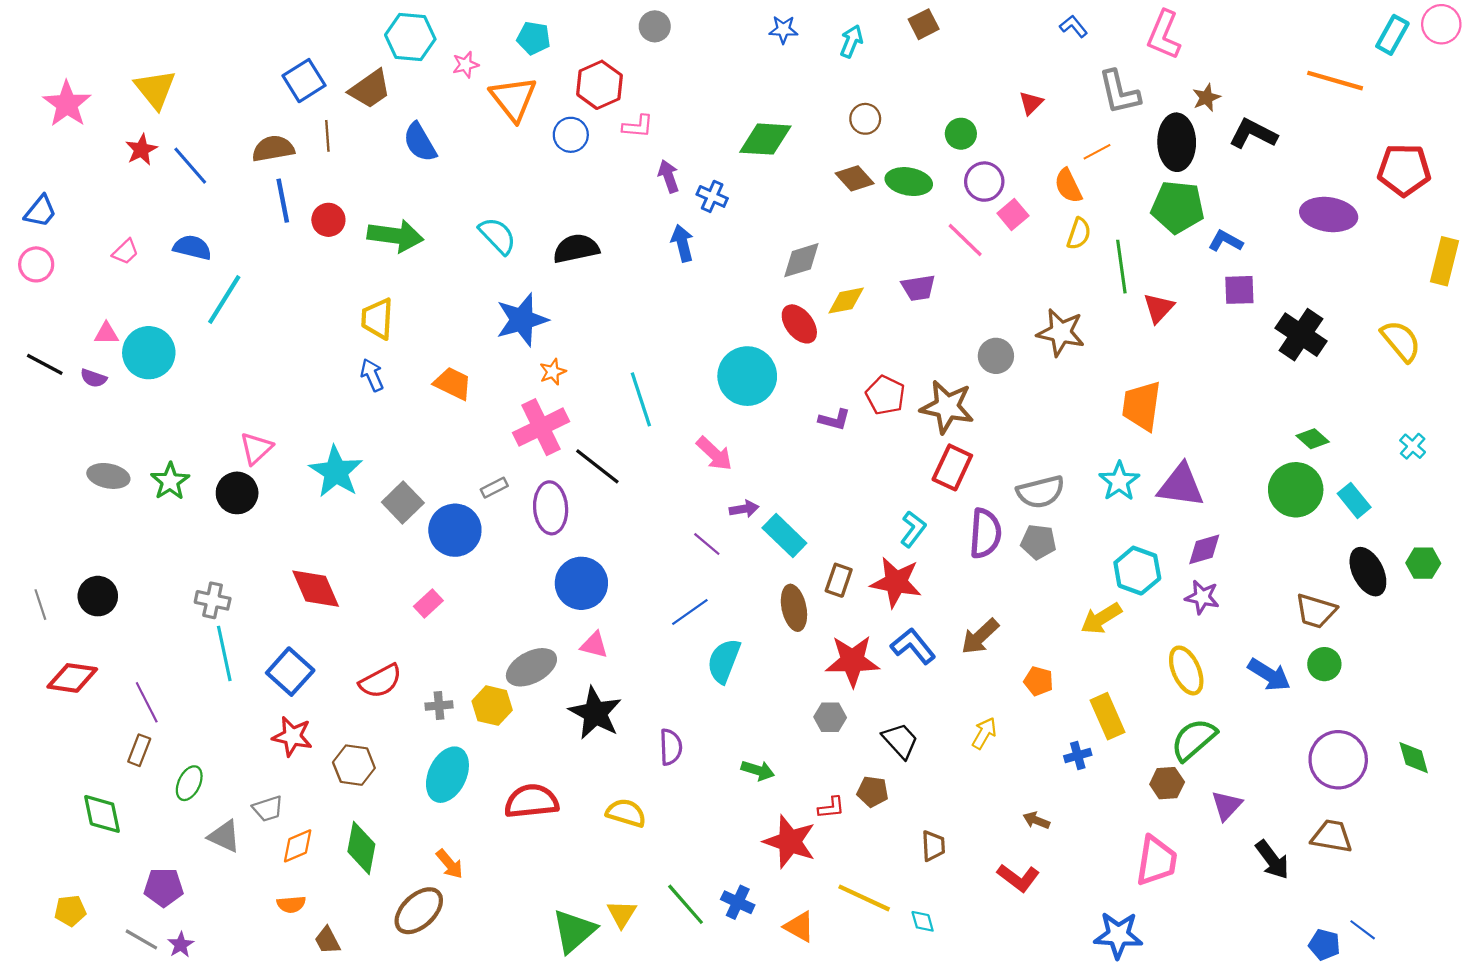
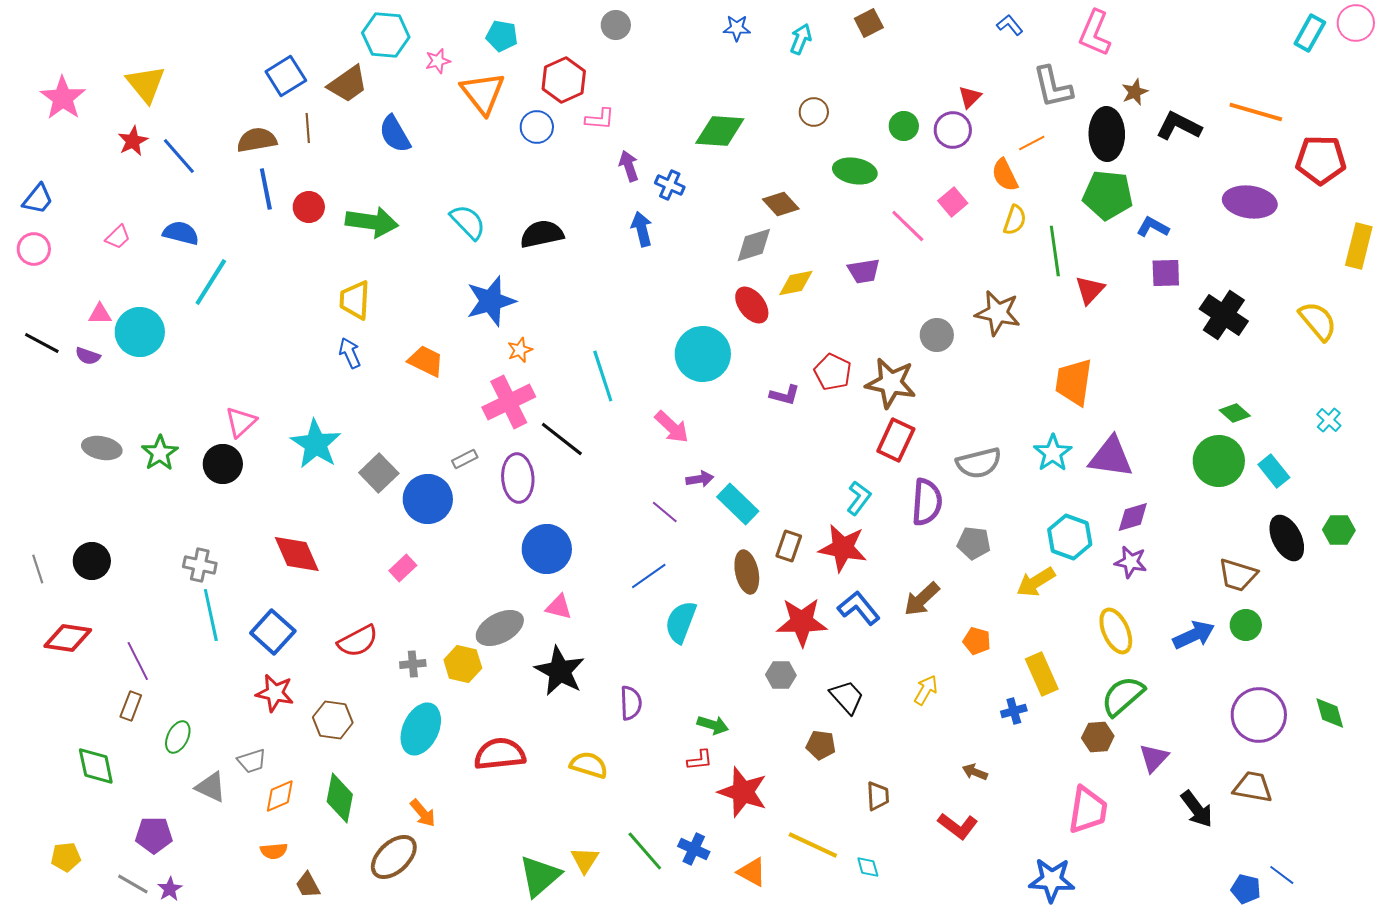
orange line: (1335, 81) -> (1256, 112), moved
brown diamond: (855, 178) -> (781, 204), moved
purple circle: (984, 182) -> (953, 130), moved
gray pentagon: (1038, 542) -> (974, 543), moved
blue arrow: (1269, 675) -> (1194, 635), turned -57
red L-shape: (831, 808) -> (700, 760), moved

